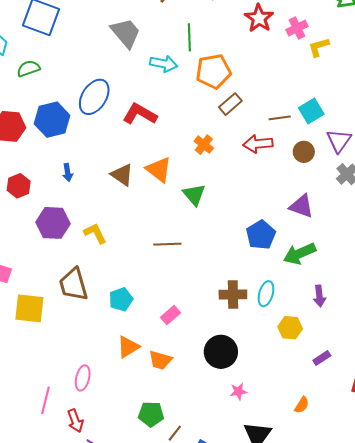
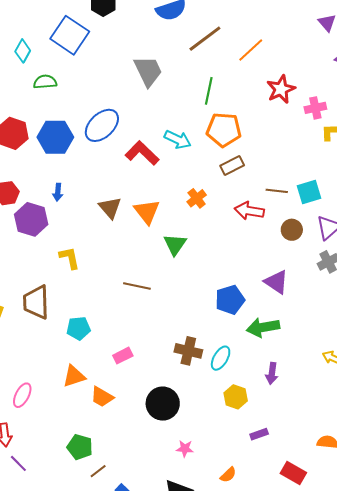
cyan arrow: (164, 64) -> (178, 140), moved
purple hexagon: (53, 223) -> (31, 219), moved
pink star: (238, 391) -> (185, 449), moved

